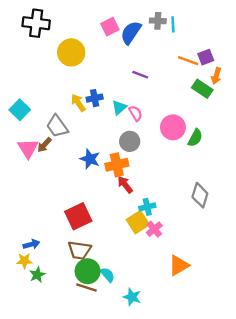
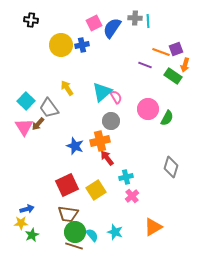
black cross: (36, 23) -> (31, 20), size x0.6
purple line: (140, 75) -> (145, 65), moved
blue cross: (95, 98) -> (82, 45), moved
cyan triangle: (119, 107) -> (102, 92), size x1.5
cyan square: (20, 110) -> (26, 101), moved
blue star: (90, 159) -> (75, 146), moved
yellow square: (138, 222) -> (96, 190), moved
cyan star: (132, 297) -> (115, 232), moved

